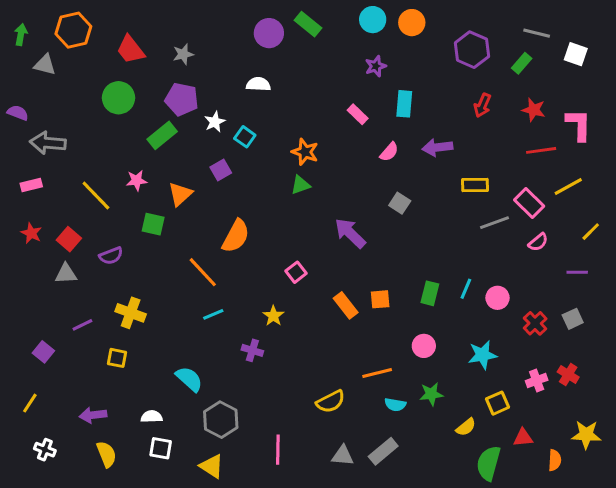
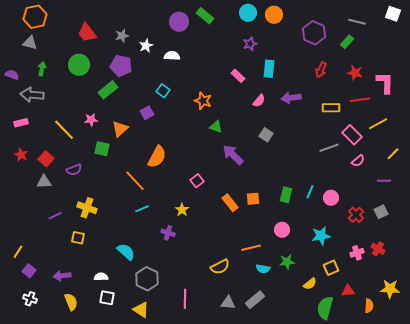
orange hexagon: (73, 30) -> (35, 17), moved
green arrow: (21, 35) -> (42, 69), moved
white square: (576, 54) -> (393, 14), moved
white star: (215, 122) -> (146, 46), moved
green triangle: (300, 185) -> (216, 127), moved, turned 40
yellow rectangle: (475, 185) -> (331, 108), moved
purple square: (43, 352) -> (29, 271), moved
yellow line: (30, 403) -> (18, 252), moved

